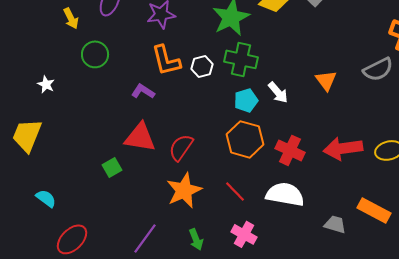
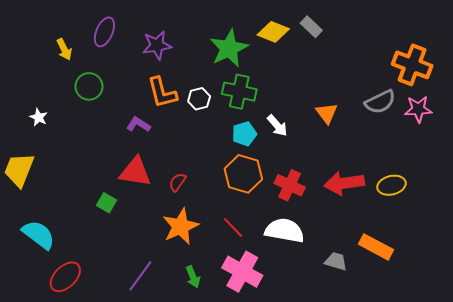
red semicircle: (181, 147) -> (177, 182), size x0.7
green square: (112, 167) -> (106, 203), turned -30
cyan semicircle: (46, 198) -> (39, 235), size x1.6
pink cross: (244, 234) -> (242, 272), size x1.5

